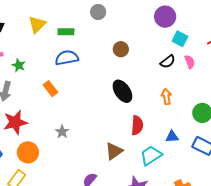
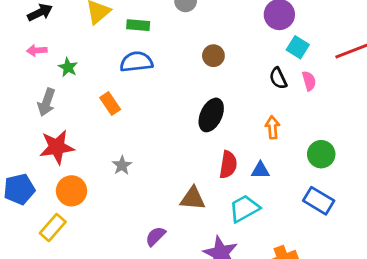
black semicircle: (168, 62) -> (278, 78), turned 98
black ellipse: (122, 91) -> (211, 115), turned 55
blue triangle: (172, 137) -> (260, 170), moved
brown triangle: (114, 151) -> (193, 198), turned 36

